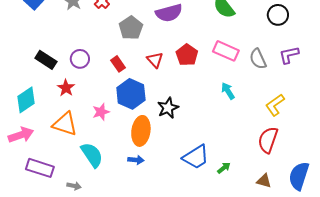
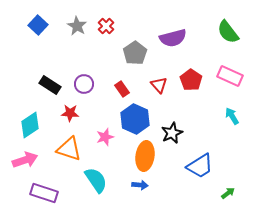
red star: (66, 88) -> (70, 113), turned -30
blue trapezoid: (196, 157) -> (200, 166), moved

